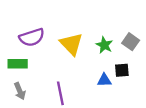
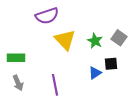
purple semicircle: (32, 37) -> (47, 16), moved
blue triangle: (104, 80) -> (95, 73), turned -32

